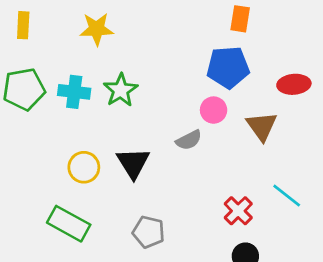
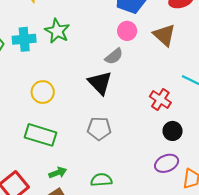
black triangle: (133, 163) -> (100, 83), moved

